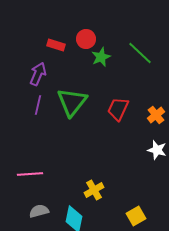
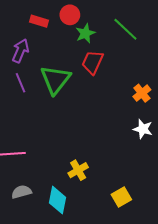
purple line: (38, 105) -> (20, 83), turned -36
red trapezoid: (118, 109) -> (93, 62), moved

